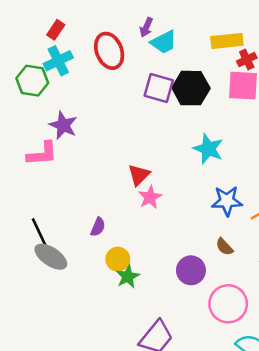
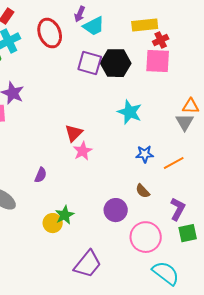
blue star: (227, 201) -> (145, 154), size x0.7
yellow circle: (118, 259) -> (53, 223), moved

